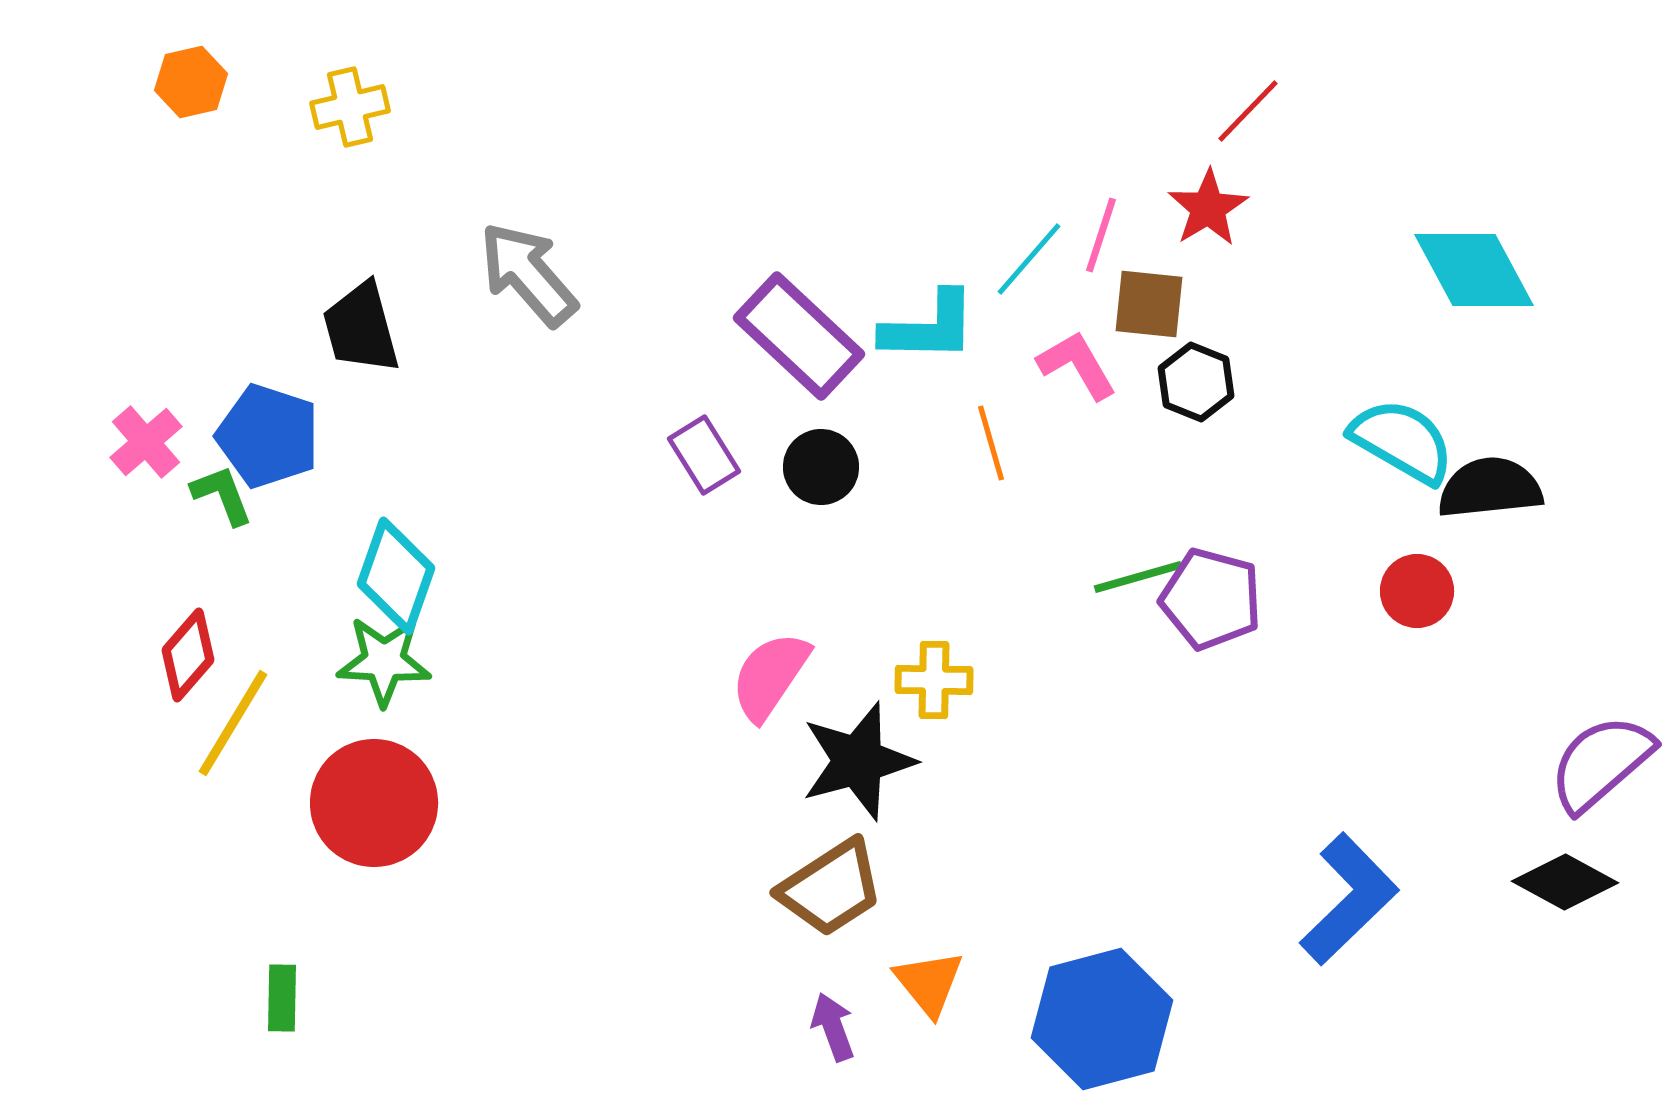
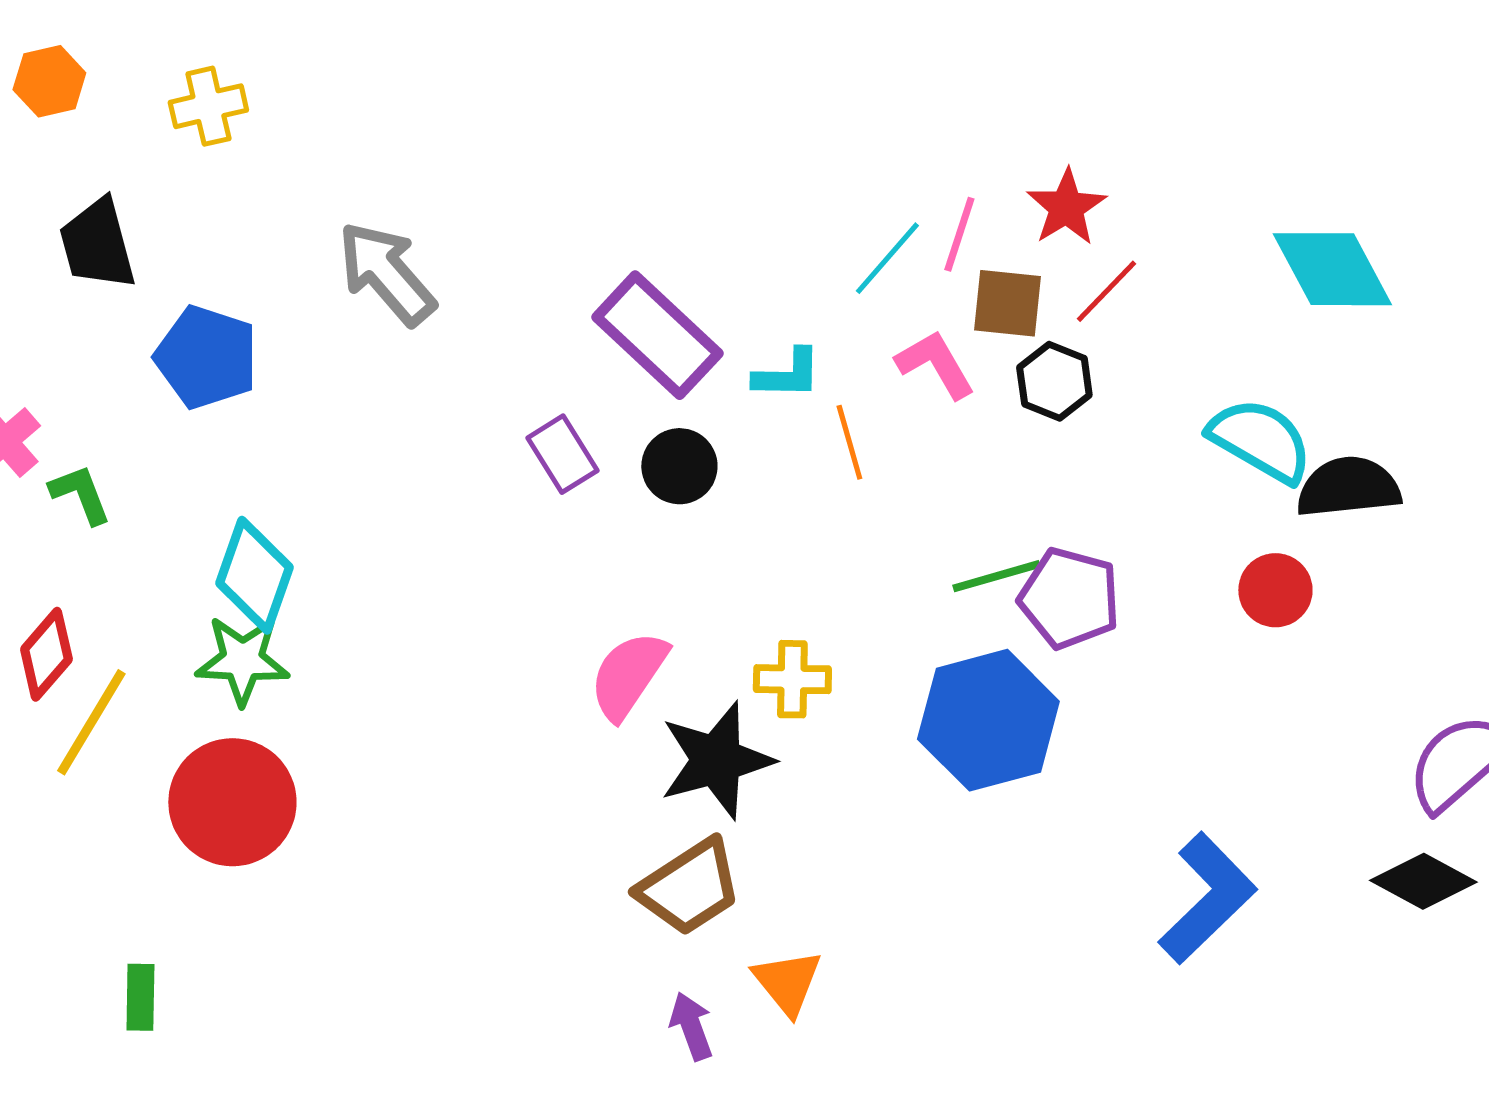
red line: (1248, 111) -> (1106, 291), moved
cyan L-shape: (929, 327) -> (787, 374), moved, size x0.7
black trapezoid: (361, 328) -> (97, 244), moved
blue pentagon: (268, 436) -> (206, 357), moved
blue hexagon: (1102, 1019) -> (988, 720), moved

